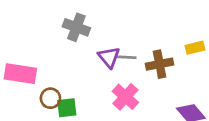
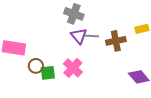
gray cross: (76, 27) -> (74, 14), moved
pink cross: (125, 97) -> (73, 68), moved

